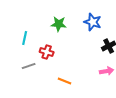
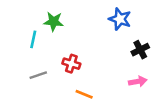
green star: (59, 24) -> (54, 22), moved
red cross: (47, 52) -> (71, 64), moved

